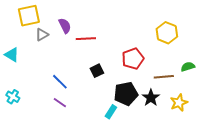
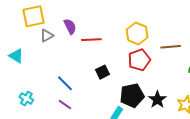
yellow hexagon: (167, 33) -> (137, 34), moved
brown line: (164, 77) -> (171, 47), moved
cyan cross: (13, 97) -> (26, 98), moved

